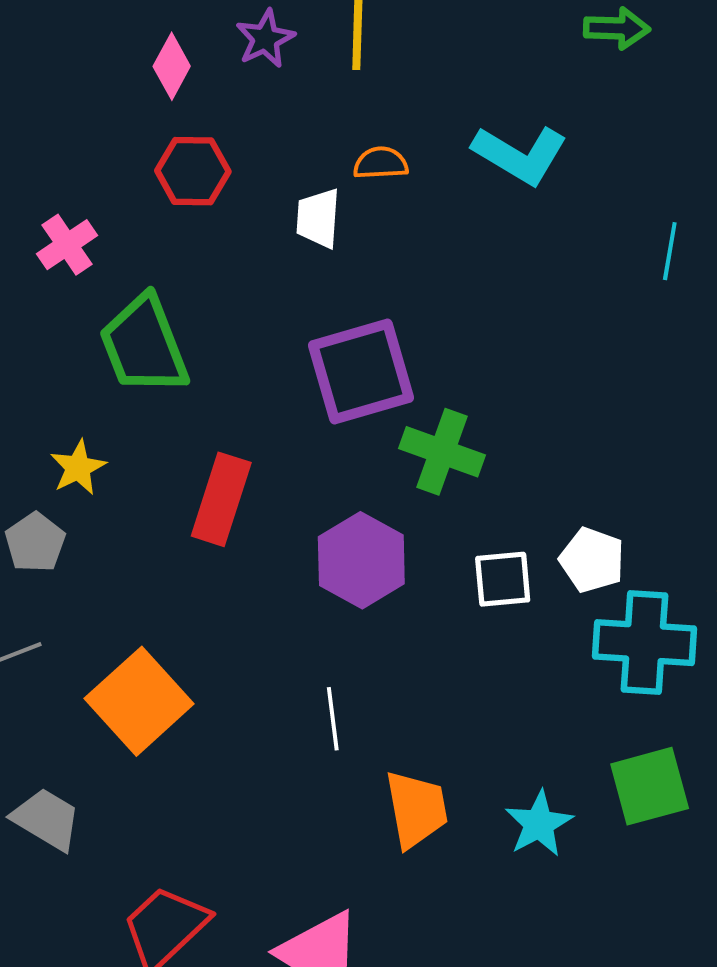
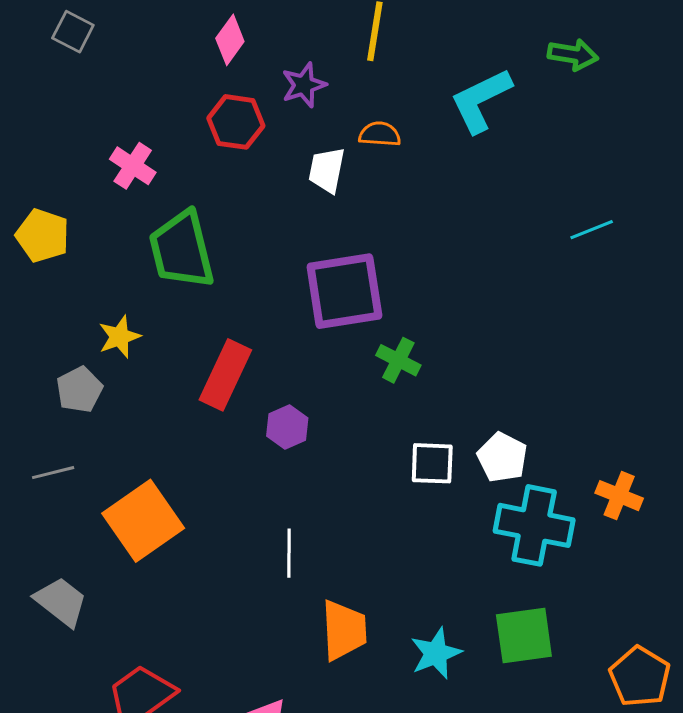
purple star: (265, 39) -> (304, 85), moved
cyan L-shape: (520, 155) -> (481, 100), moved, turned 116
pink cross: (67, 245) -> (133, 166), turned -30
cyan line: (670, 251) -> (592, 230), turned 51
green cross: (442, 452) -> (398, 360), size x0.7
purple hexagon: (361, 560) -> (287, 427), moved, size x0.6

